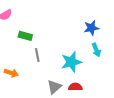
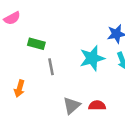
cyan star: (71, 62) -> (92, 58), moved
orange arrow: (11, 73) -> (19, 89), turned 88

